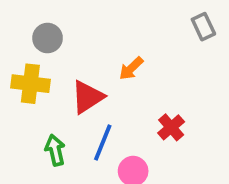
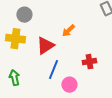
red cross: (171, 127) -> (89, 62), turned 32
green arrow: (55, 150) -> (14, 78), moved

